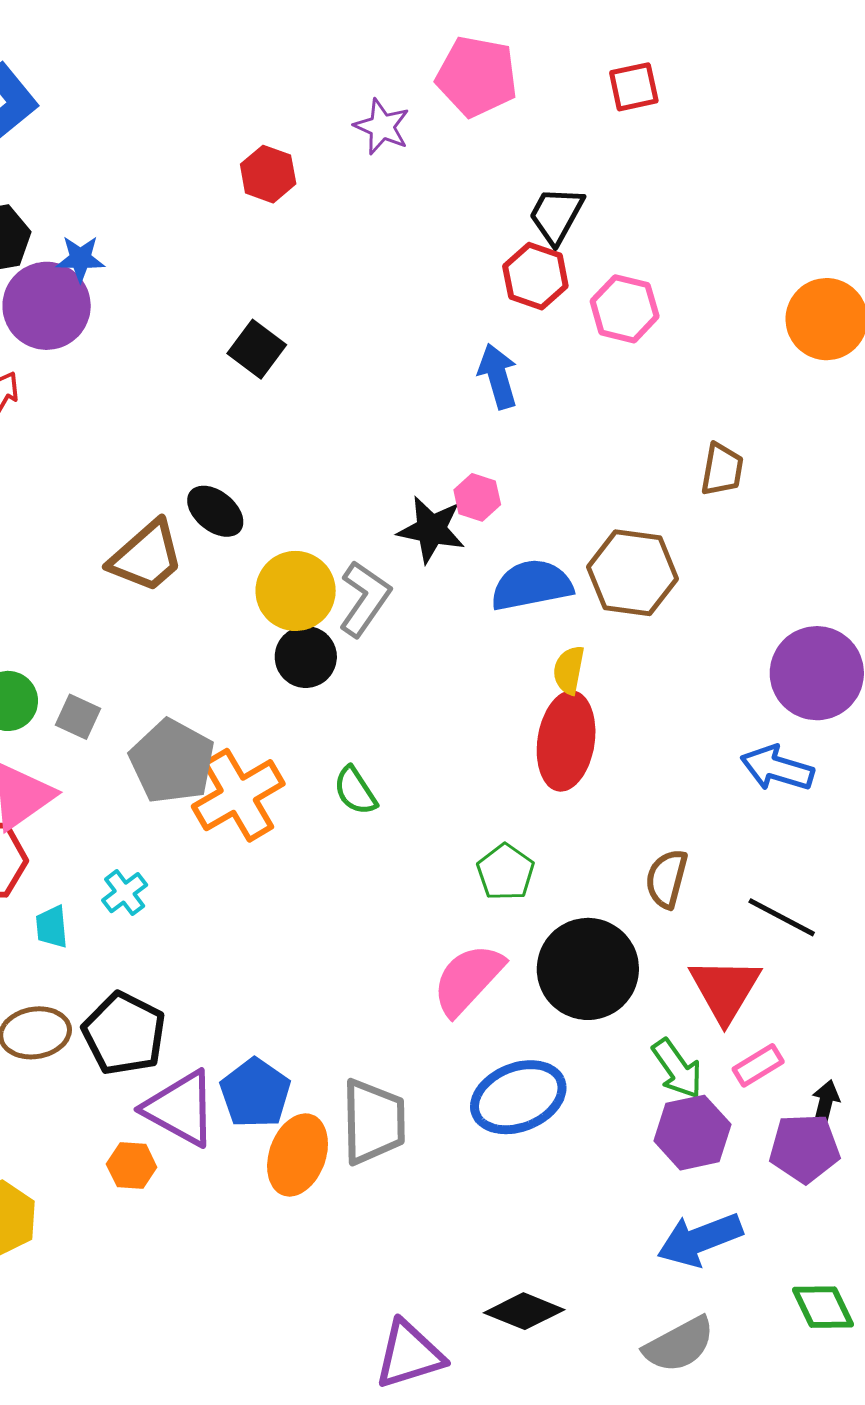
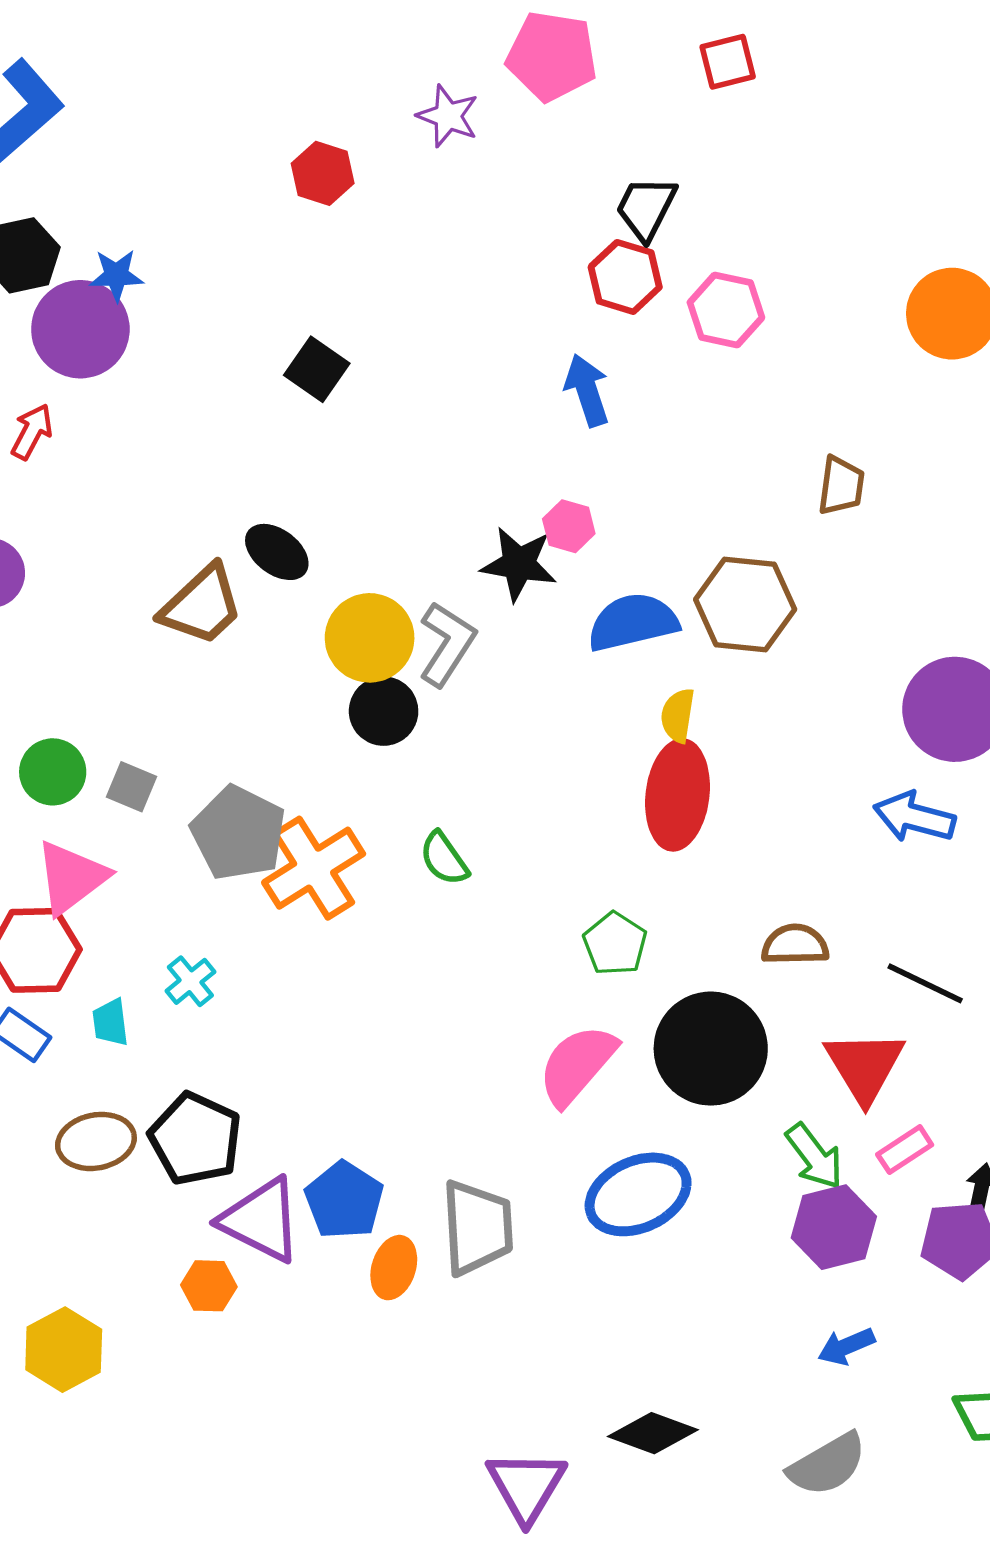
brown semicircle: (667, 879) -> (795, 945), turned 76
orange ellipse: (298, 1155) -> (394, 1268), size x0.7
blue arrow: (700, 1240) -> (846, 1346), size x0.6
purple triangle: (409, 1355) -> (526, 1486), turned -40

